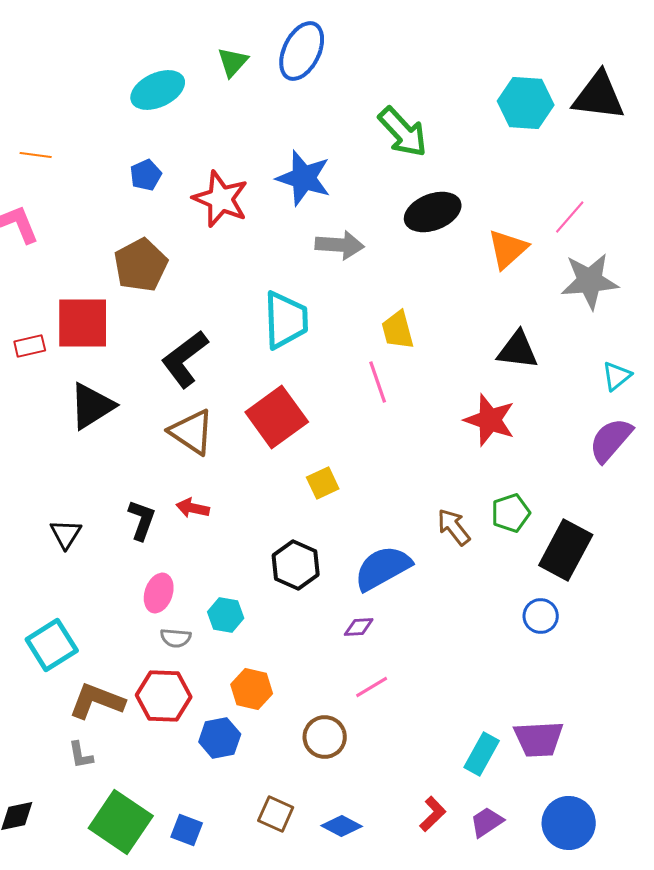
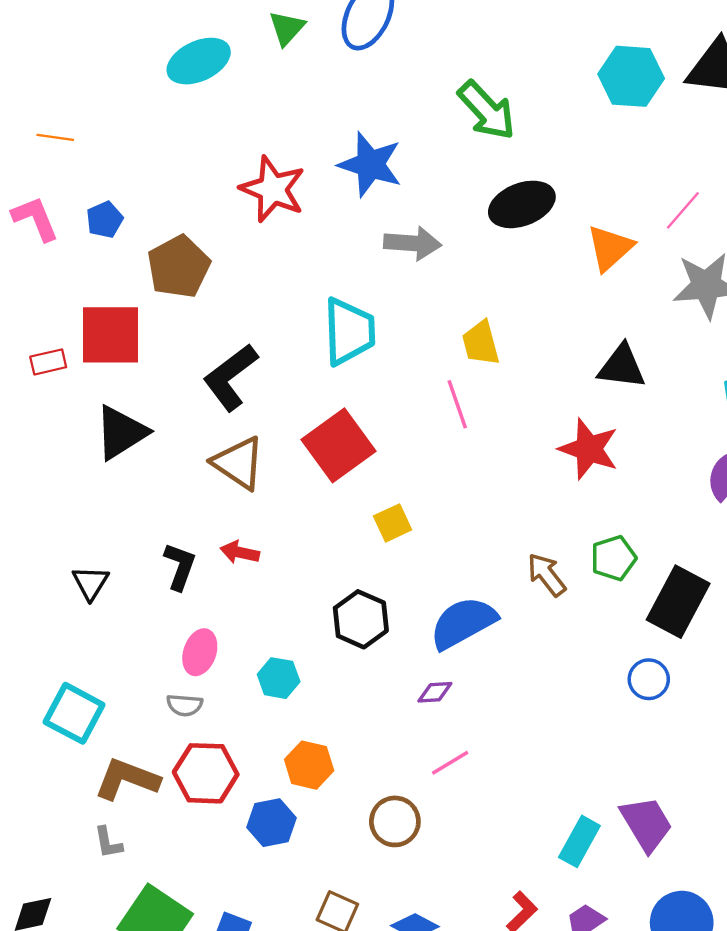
blue pentagon: (146, 175) -> (105, 220), moved
gray semicircle: (176, 638) -> (185, 705), moved
cyan square: (52, 645) -> (74, 713), turned -30
purple trapezoid: (539, 739) -> (646, 824), turned -118

